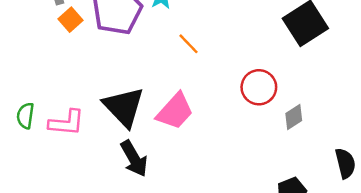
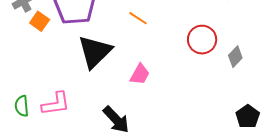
black triangle: (124, 107) -> (95, 52), moved, turned 42
pink trapezoid: (175, 111) -> (140, 74), size x0.7

